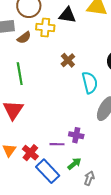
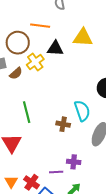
yellow cross: (45, 27) -> (35, 62), turned -36
brown cross: (68, 60) -> (63, 124), moved, turned -32
green line: (20, 74) -> (27, 112), moved

